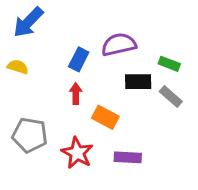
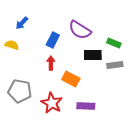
blue arrow: (28, 22) -> (22, 23), moved, size x0.6
purple semicircle: (119, 45) -> (80, 30), turned -135
gray rectangle: (171, 96) -> (115, 65), turned -49

